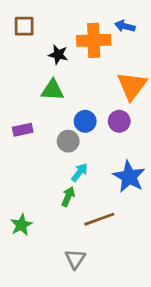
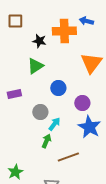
green triangle: (53, 90) -> (35, 66), turned -36
purple circle: (119, 121) -> (82, 103), moved
gray circle: (68, 141) -> (40, 112), moved
green star: (21, 225) -> (15, 172), moved

